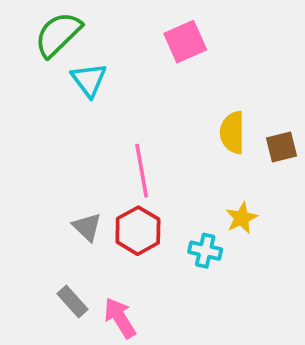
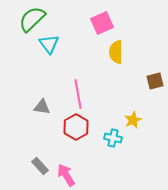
yellow semicircle: (232, 133) -> (116, 52), moved
gray triangle: (87, 227) -> (42, 107), moved, turned -36

